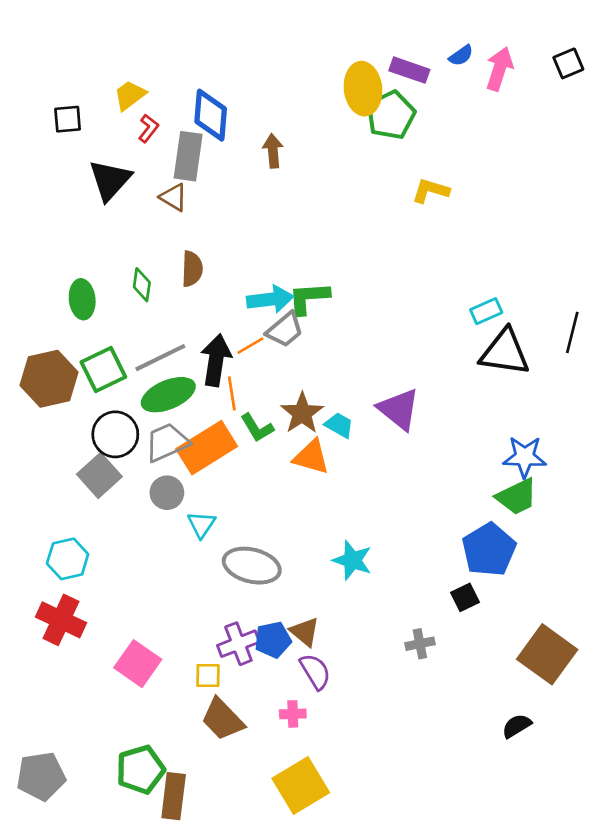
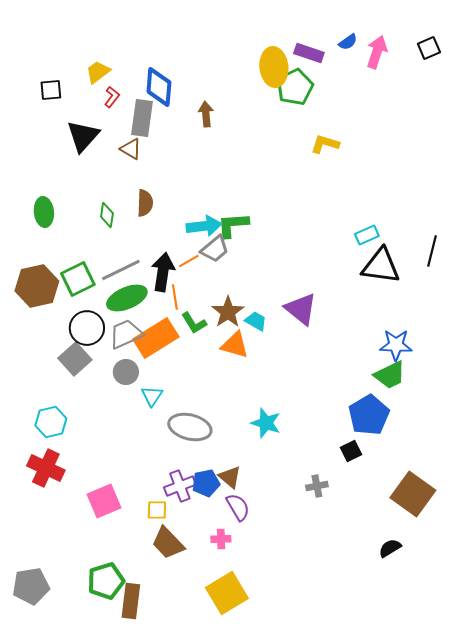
green ellipse: (82, 299) -> (44, 212), moved
pink square: (138, 664) -> (104, 501), turned 32

